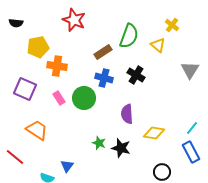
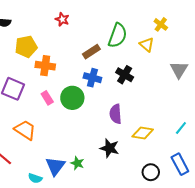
red star: (74, 20) -> (62, 19), size x0.6
green star: (99, 143) -> (77, 163), moved
blue rectangle: (191, 152) -> (180, 164), moved
blue triangle: (67, 166) -> (55, 166), size x1.5

